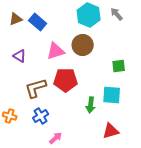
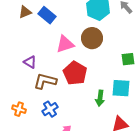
purple triangle: (20, 56) -> (30, 62), moved
red pentagon: (66, 80) -> (75, 73), turned 30
brown L-shape: (36, 88) -> (45, 81), turned 30

